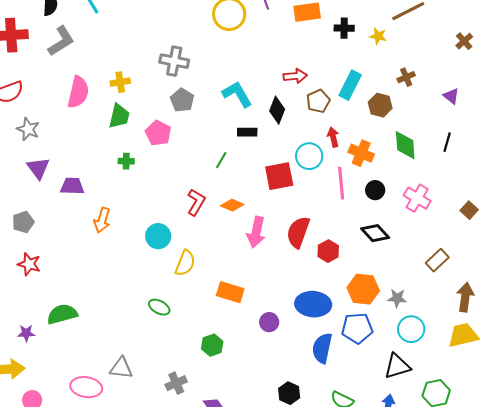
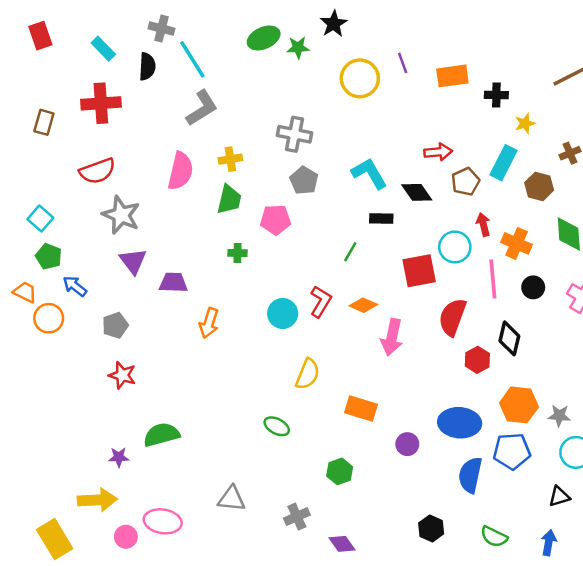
yellow star: (378, 36) -> (525, 123), moved, turned -30
gray L-shape: (61, 41) -> (202, 108), moved
black diamond: (277, 110) -> (417, 192), turned -56
gray star: (28, 129) -> (121, 215), size x1.4
pink pentagon: (158, 133) -> (276, 220), turned -30
red semicircle: (298, 232) -> (452, 317), moved
black diamond: (375, 233) -> (509, 338), moved, turned 56
cyan circle: (158, 236) -> (283, 313), moved
black triangle: (397, 366) -> (559, 496), size x0.7
pink ellipse: (86, 387) -> (163, 521), moved

